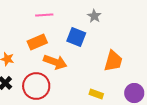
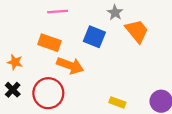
orange rectangle: (37, 42) -> (49, 43), turned 42
orange trapezoid: (113, 61) -> (137, 31), moved, turned -55

